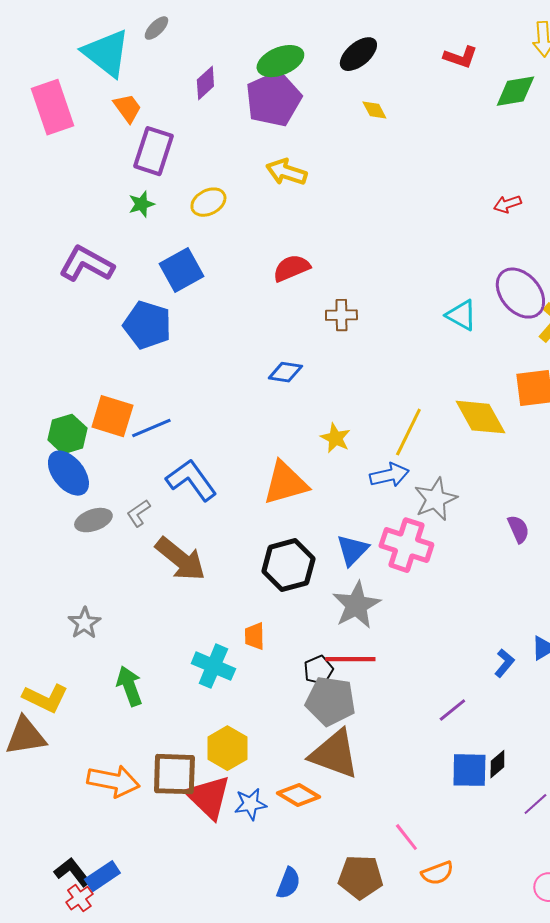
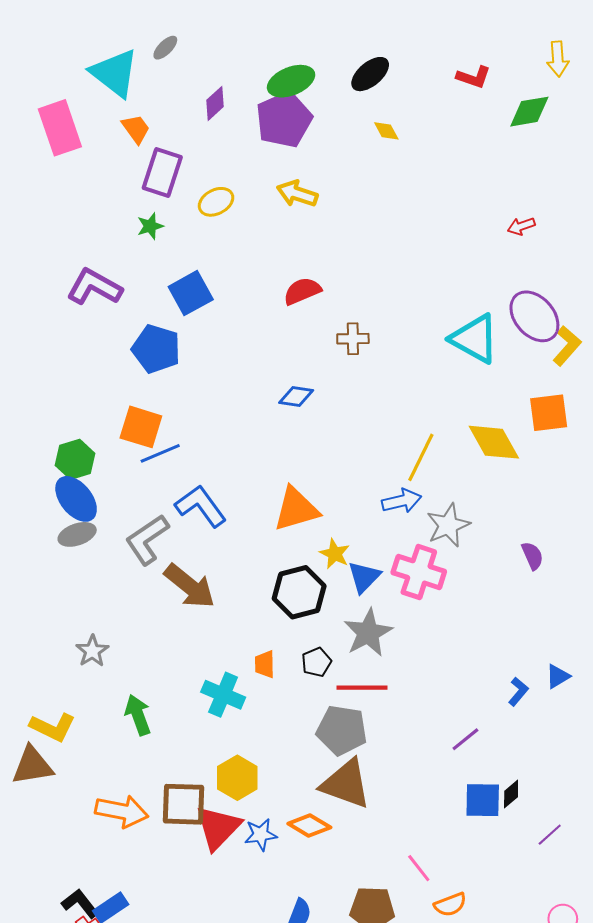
yellow ellipse: (208, 202) -> (216, 202), moved
cyan triangle: (461, 315) -> (475, 339), size x1.6
orange square: (112, 416) -> (141, 427), moved
yellow star: (335, 438) -> (335, 554), moved
gray L-shape: (138, 513) -> (147, 540), size x1.8
gray ellipse: (93, 520) -> (77, 534), moved
black pentagon: (318, 670) -> (316, 662), moved
red triangle: (208, 797) -> (218, 828), turned 30

